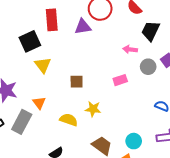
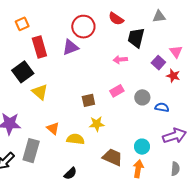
gray circle: (148, 67) -> (142, 97), moved
brown square: (77, 82) -> (88, 100), moved
orange triangle: (39, 103) -> (53, 128), moved

